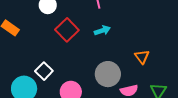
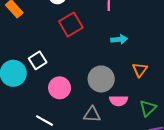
cyan arrow: (102, 30) -> (119, 39), moved

